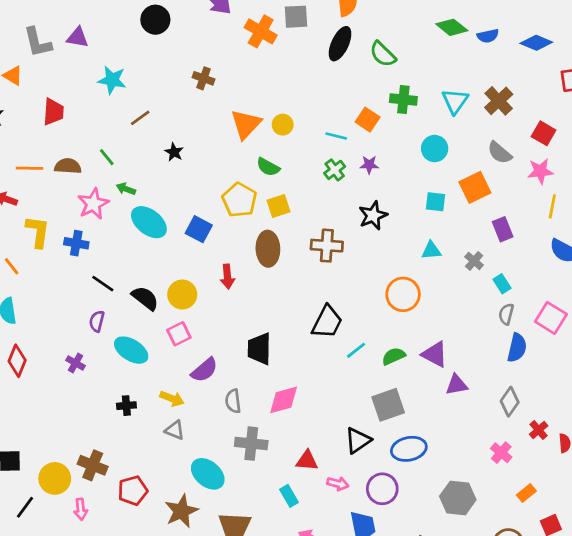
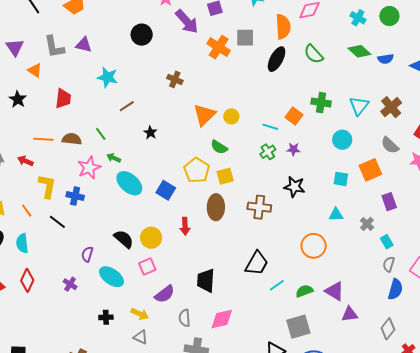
green semicircle: (383, 54) -> (314, 54), moved
black star: (373, 215) -> (294, 187), turned 30
black line: (103, 284) -> (57, 222), moved

